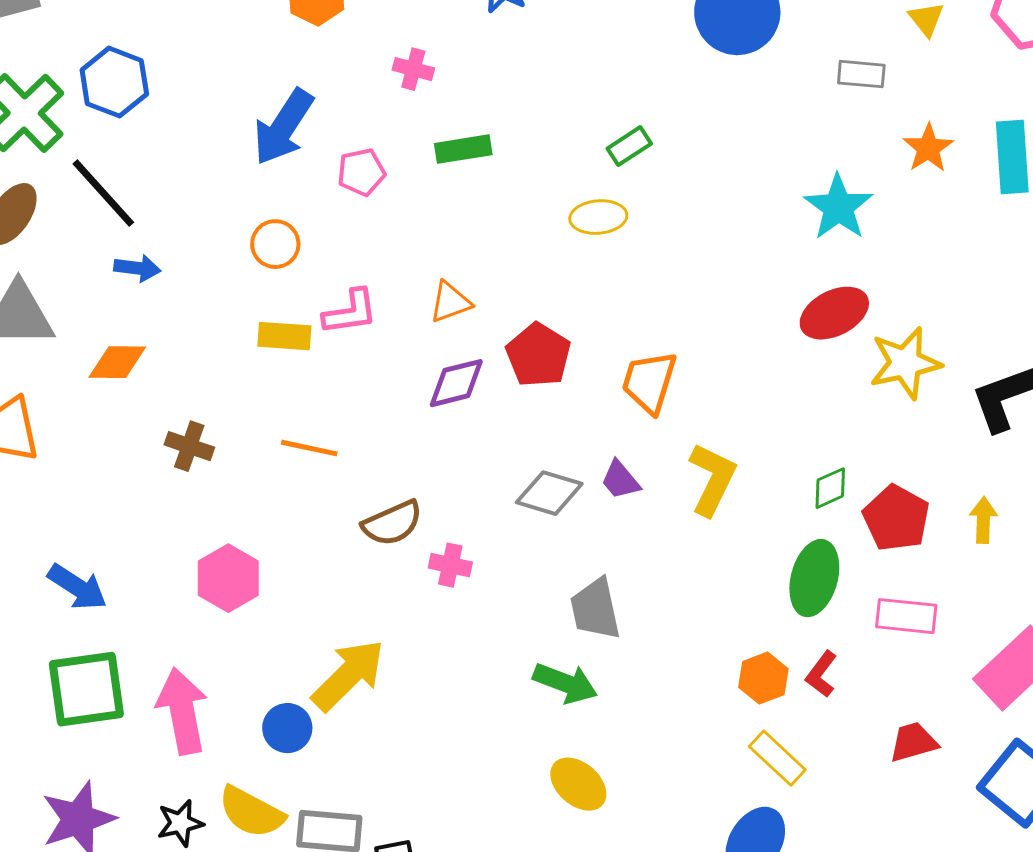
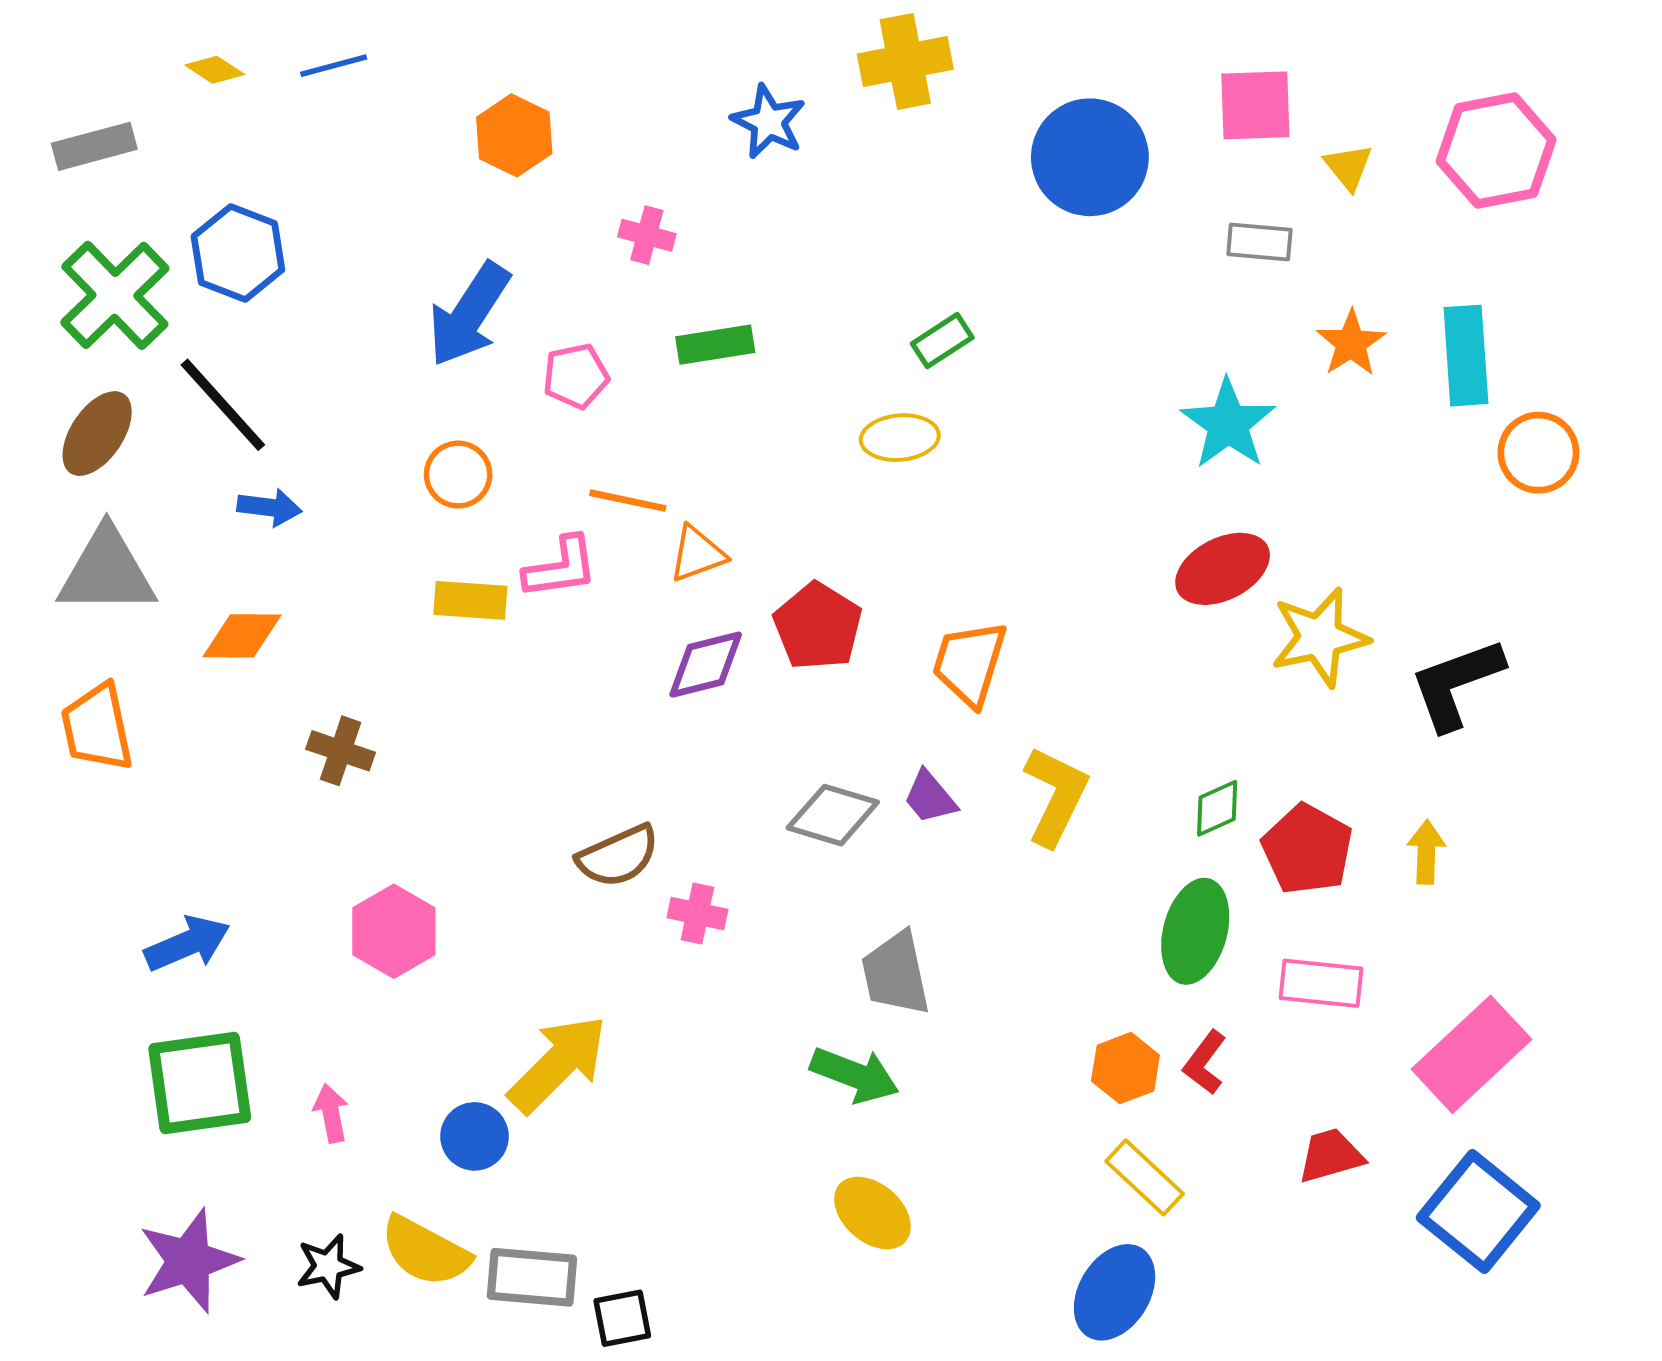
orange line: (309, 448) -> (628, 501), moved
blue arrow: (77, 587) -> (187, 944), turned -56
pink arrow: (182, 711) -> (331, 1113), size x0.5

